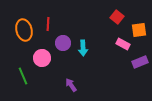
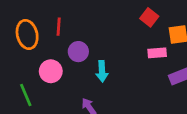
pink rectangle: (123, 44) -> (157, 53), turned -32
cyan arrow: (83, 48) -> (102, 71), moved

